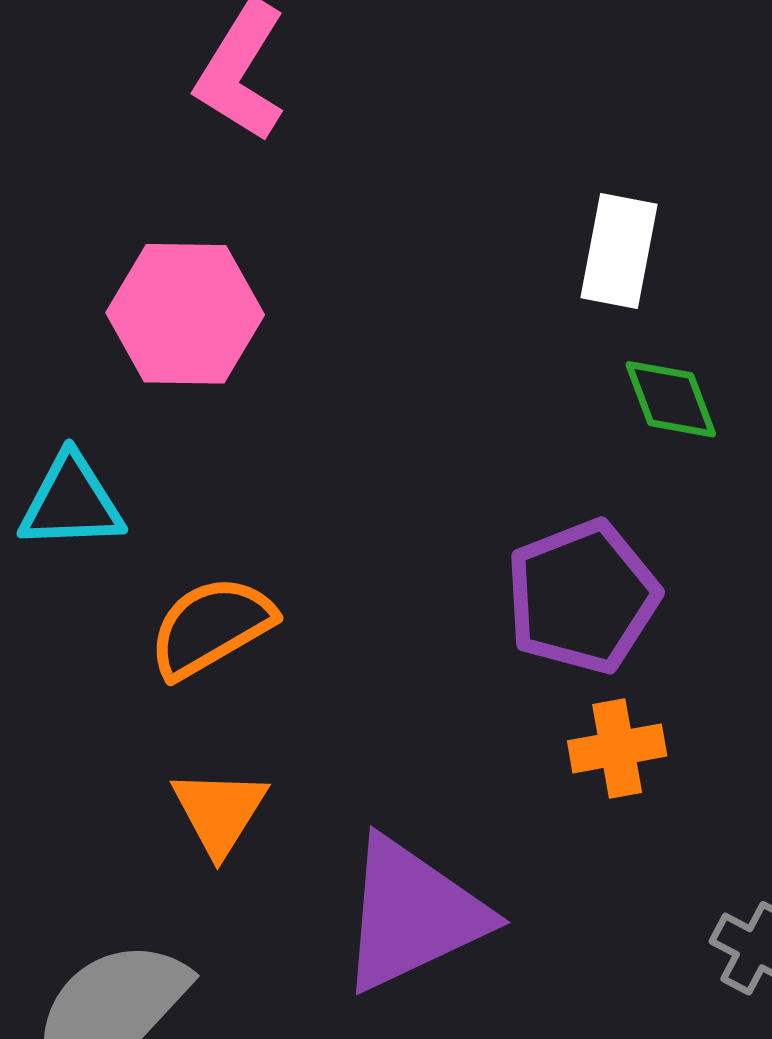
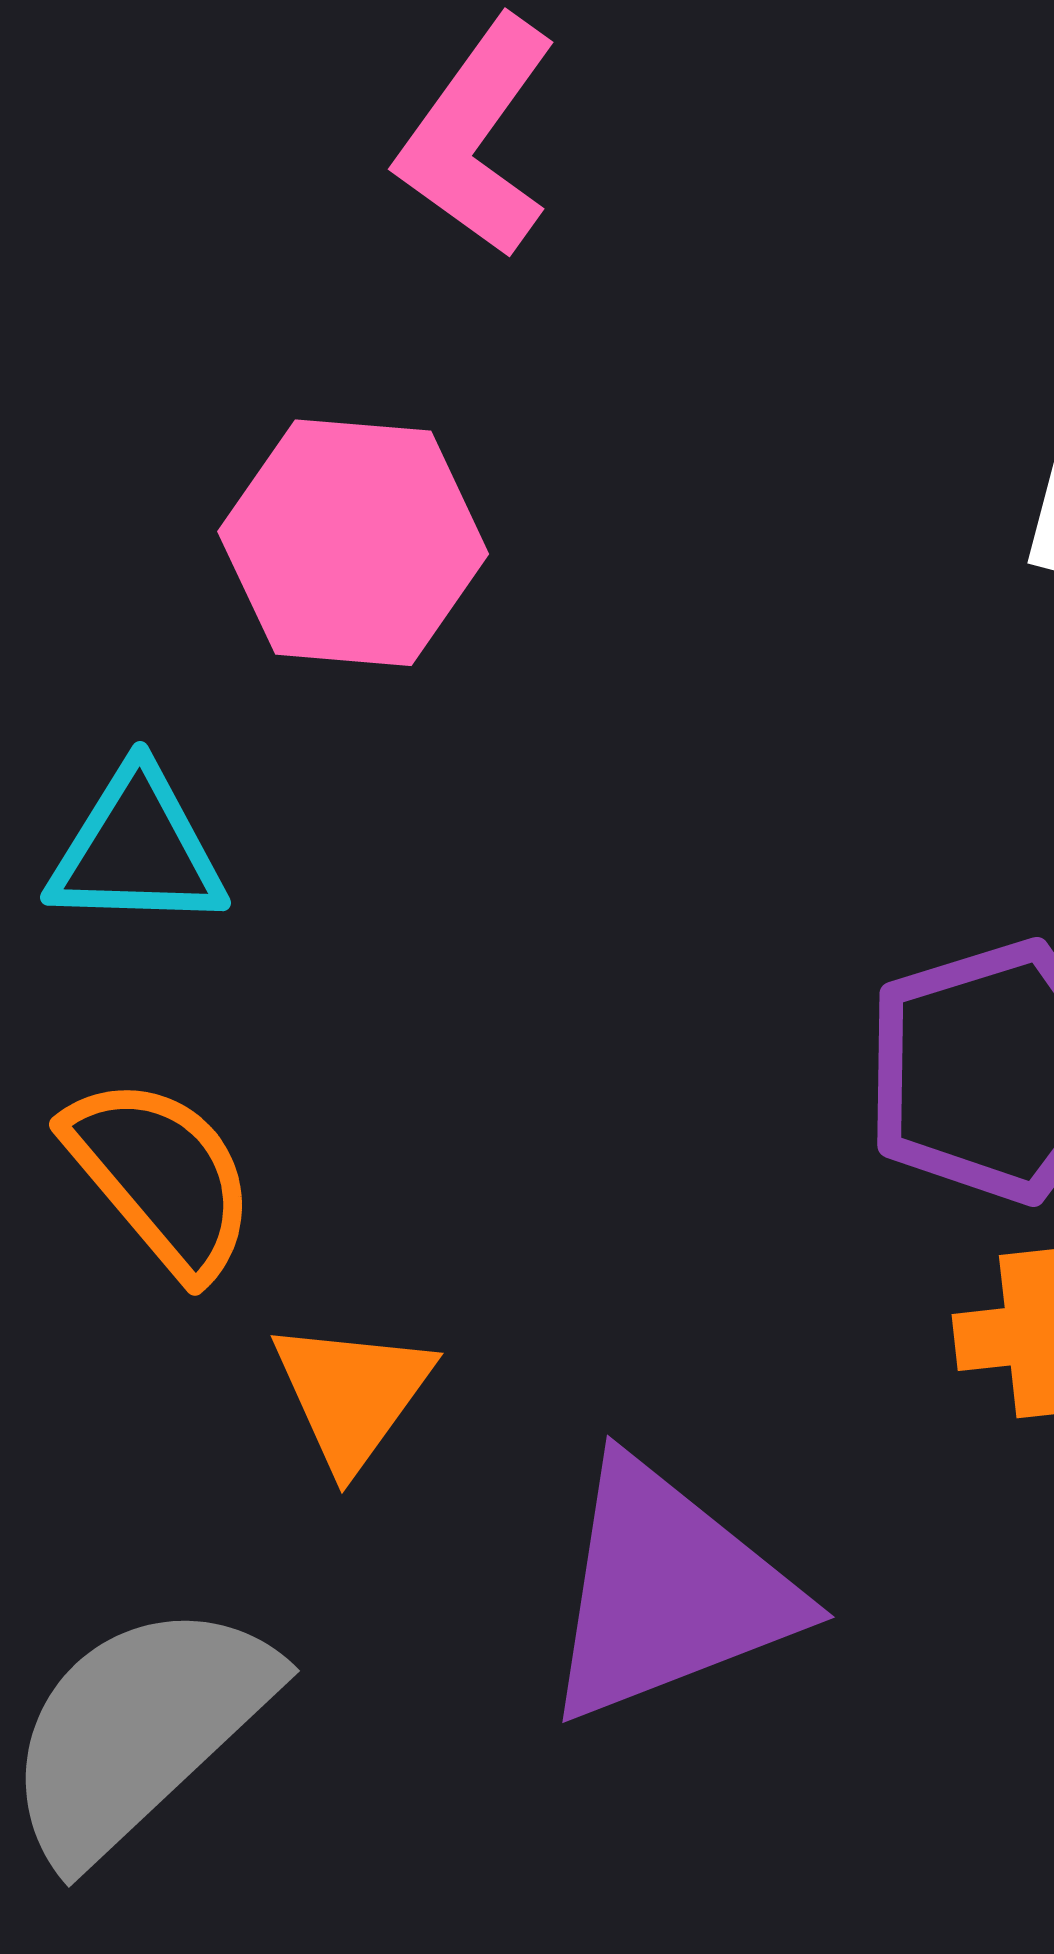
orange semicircle: (211, 627) -> (161, 1176), moved, turned 76

